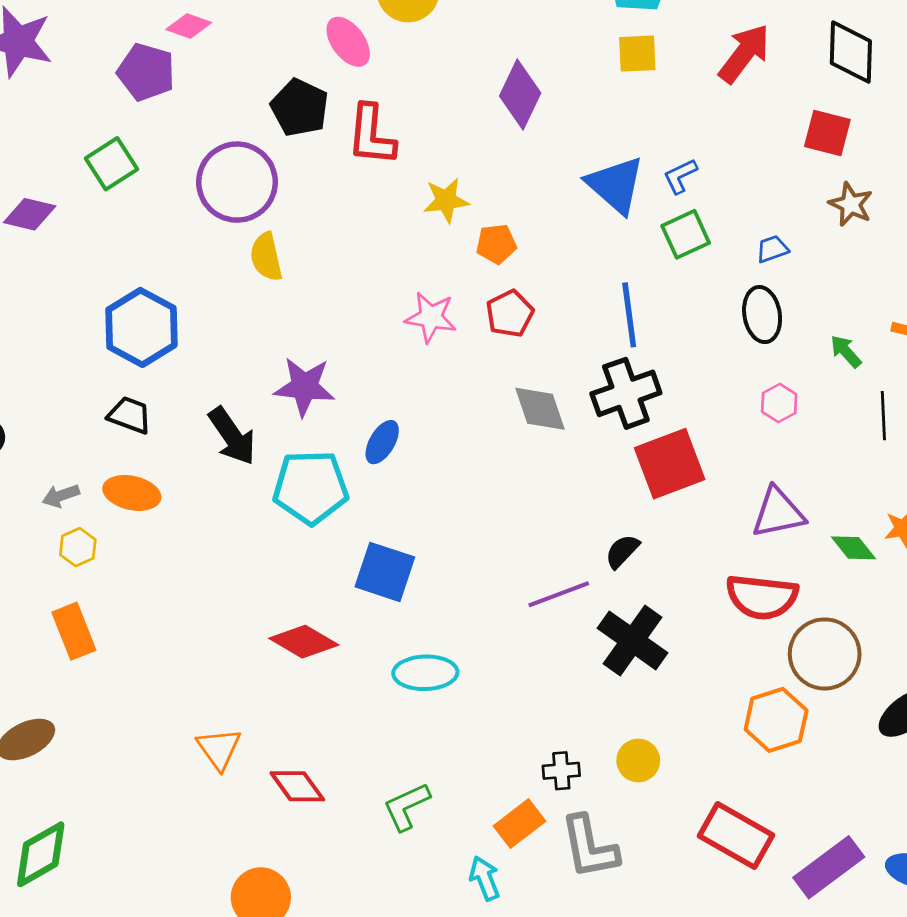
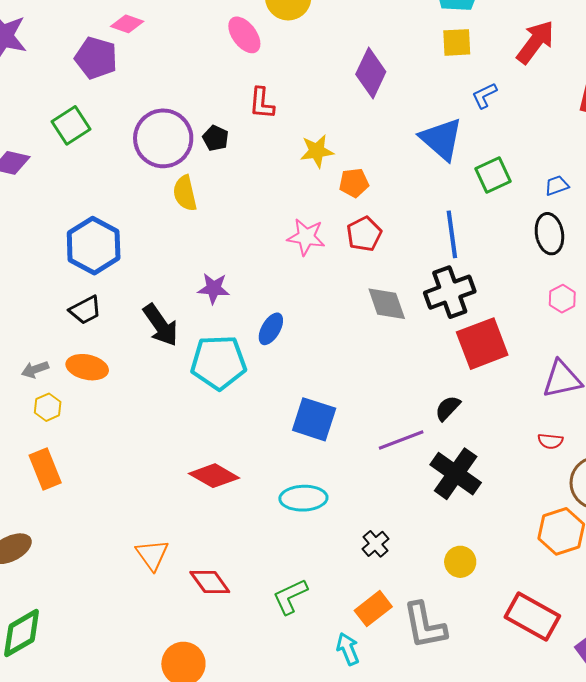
black pentagon: (300, 108) -> (216, 138), moved, size x0.6
red L-shape: (371, 135) -> (262, 103), size x0.7
blue L-shape: (680, 176) -> (484, 95), moved
purple star: (305, 387) -> (214, 288), size x0.7
black trapezoid: (130, 415) -> (85, 310), turned 132
blue square: (385, 572) -> (314, 419), moved
red semicircle: (762, 597) -> (550, 441), size x0.5
black cross: (561, 771) -> (375, 544), moved, turned -36

